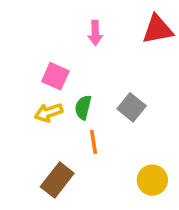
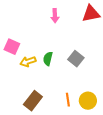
pink square: (55, 76) -> (12, 47), moved
orange line: (93, 142) -> (68, 100), moved

